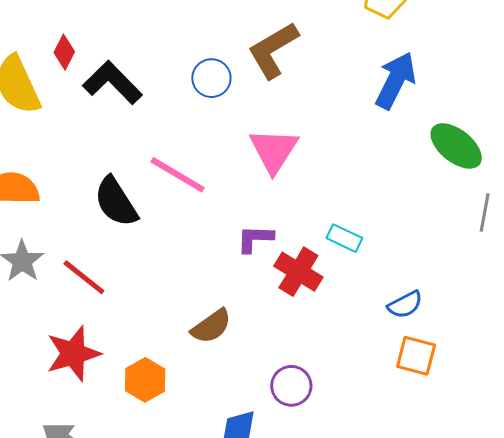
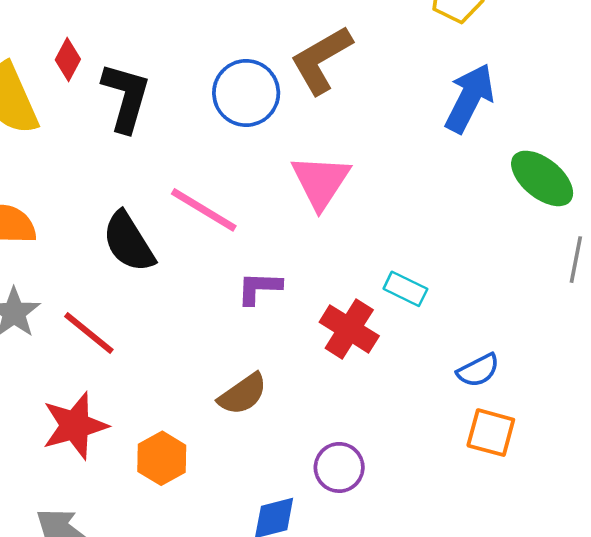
blue circle: (211, 78) -> (246, 93), size x1.4
black L-shape: (112, 83) -> (126, 97), turned 60
purple L-shape: (255, 239) -> (259, 288), moved

